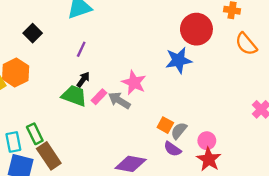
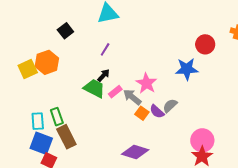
red circle: (196, 29) -> (205, 44), size x0.7
orange square: (165, 125) -> (142, 113), moved
gray semicircle: (179, 131) -> (170, 106), moved
pink circle: (207, 141) -> (202, 140), size x1.5
purple semicircle: (172, 149) -> (157, 111), moved

